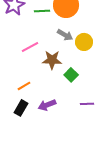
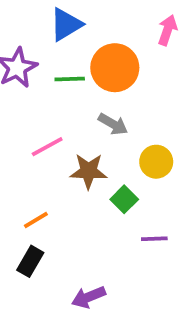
yellow circle: (84, 42) -> (156, 162), moved
purple line: (87, 104) -> (154, 239), moved
purple arrow: (47, 105) -> (89, 297), moved

